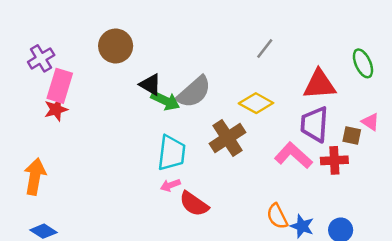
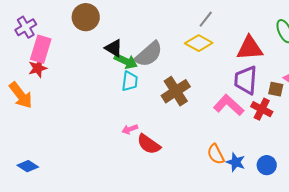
yellow diamond: (256, 103) -> (199, 43), moved
cyan trapezoid: (172, 153) -> (130, 81), moved, size x0.7
red cross: (334, 160) -> (262, 109), turned 30
orange arrow: (35, 177) -> (21, 95), moved, turned 132

